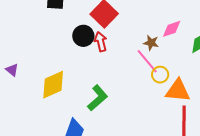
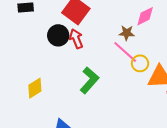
yellow diamond: (53, 85) -> (35, 88), size x0.7
green L-shape: (98, 98) -> (89, 80), moved

